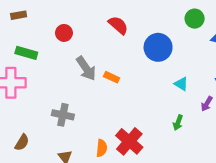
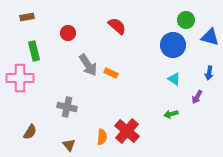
blue circle: (158, 47) -> (173, 45), moved
green rectangle: (26, 53) -> (34, 51), turned 60
green arrow: (178, 123) -> (171, 114), turned 56

